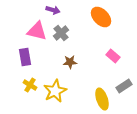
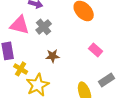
yellow cross: (30, 85) -> (21, 69), moved

